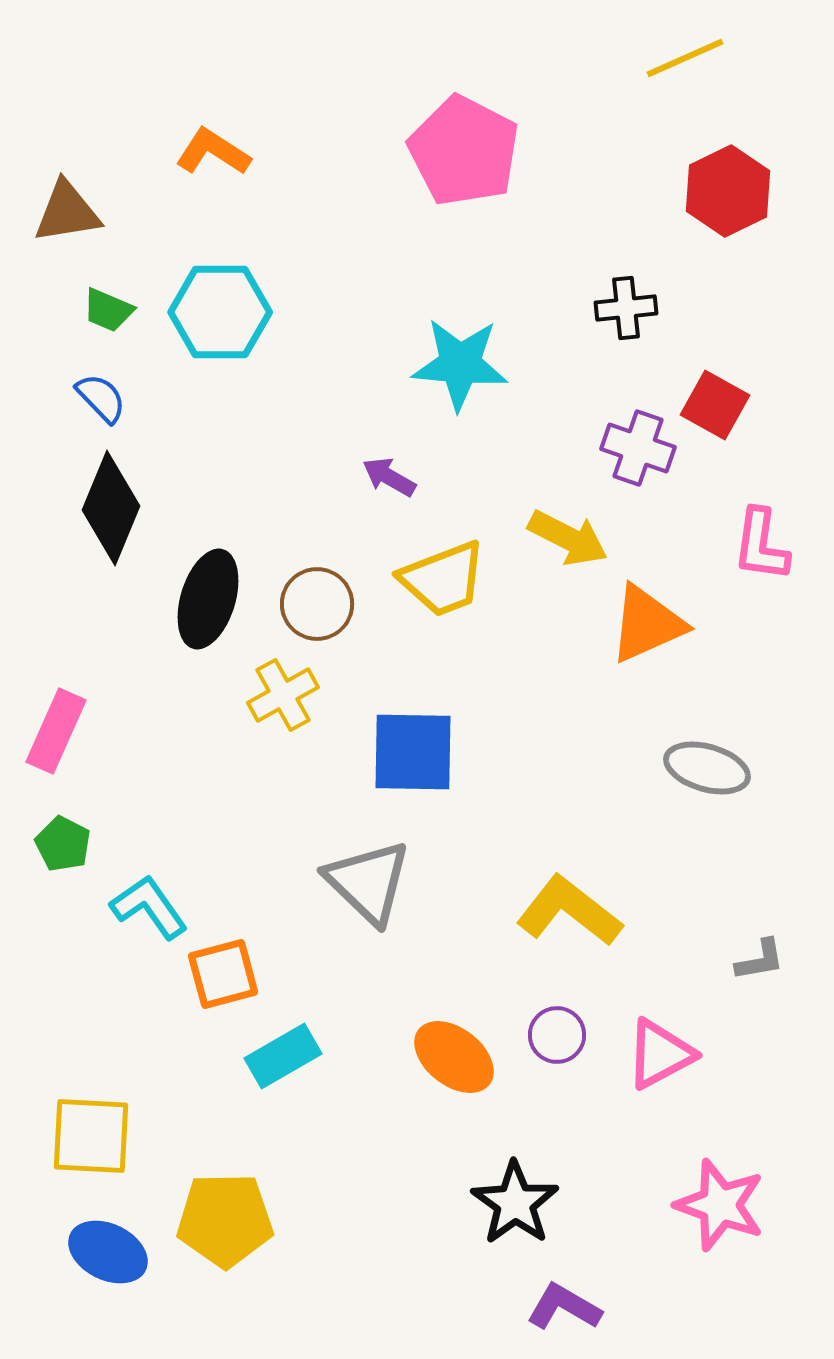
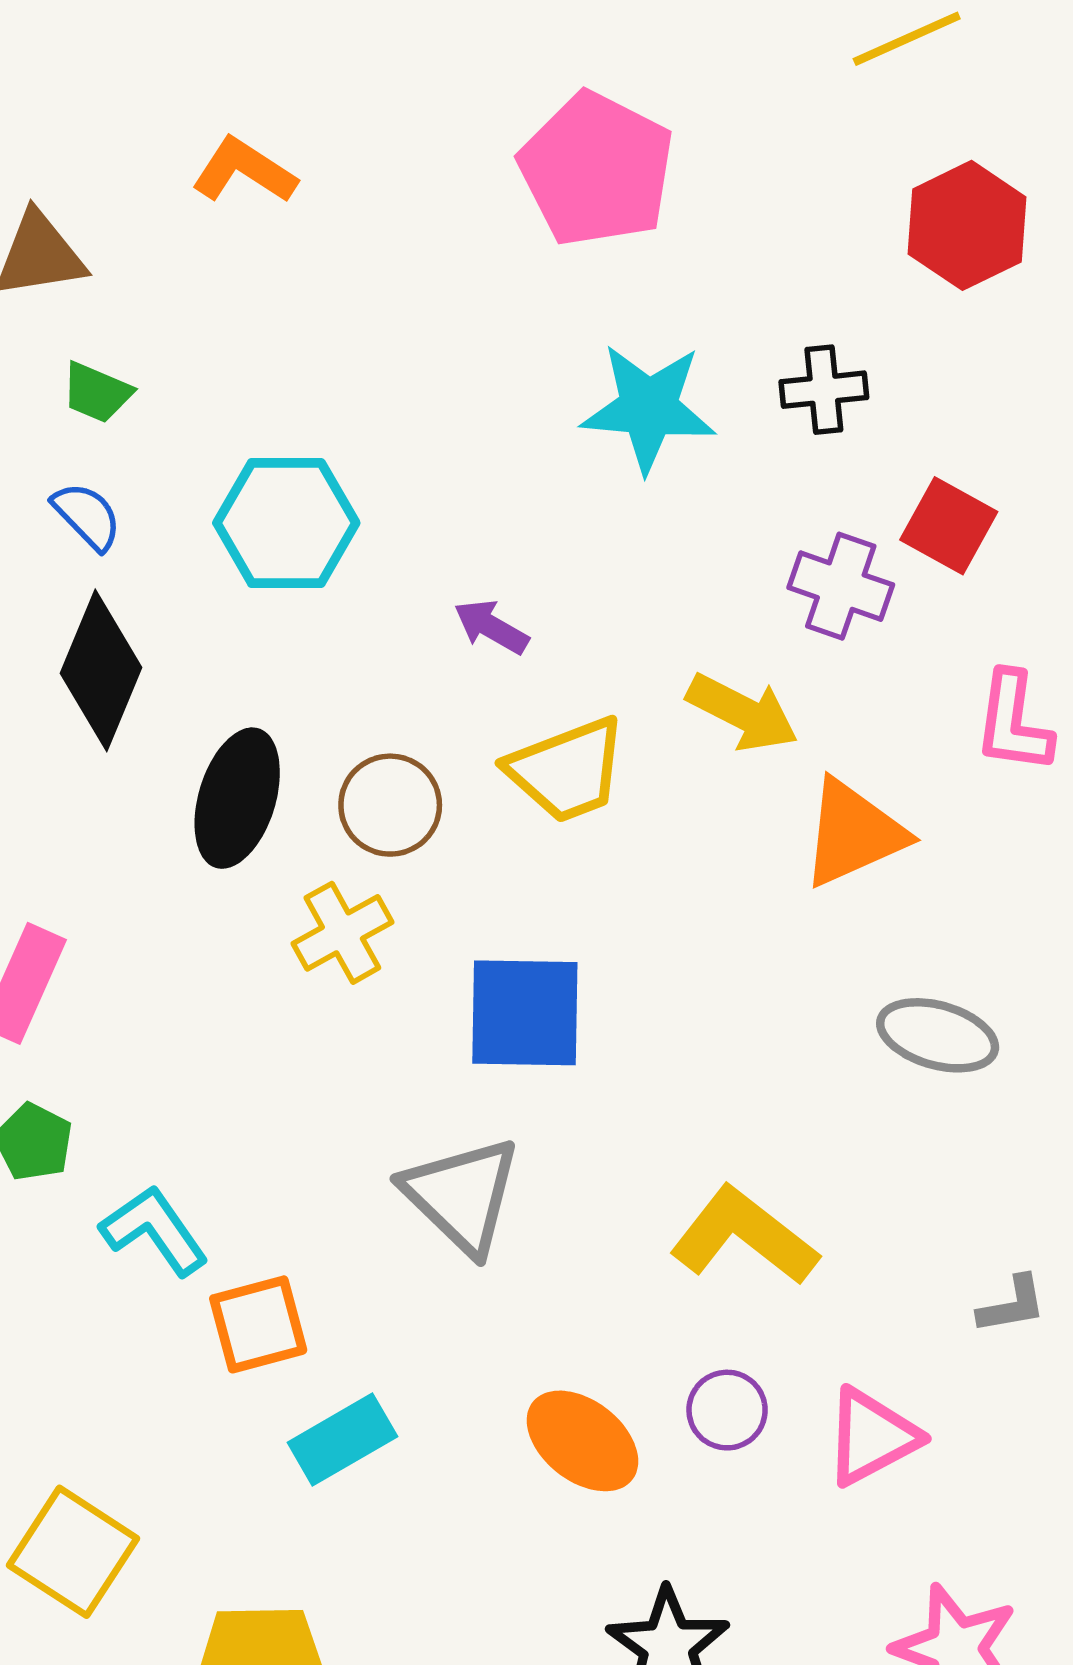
cyan hexagon: (220, 312) -> (286, 523), moved
cyan star: (460, 364) -> (648, 408), moved
yellow square: (91, 1136) -> (73, 1552), turned 30

